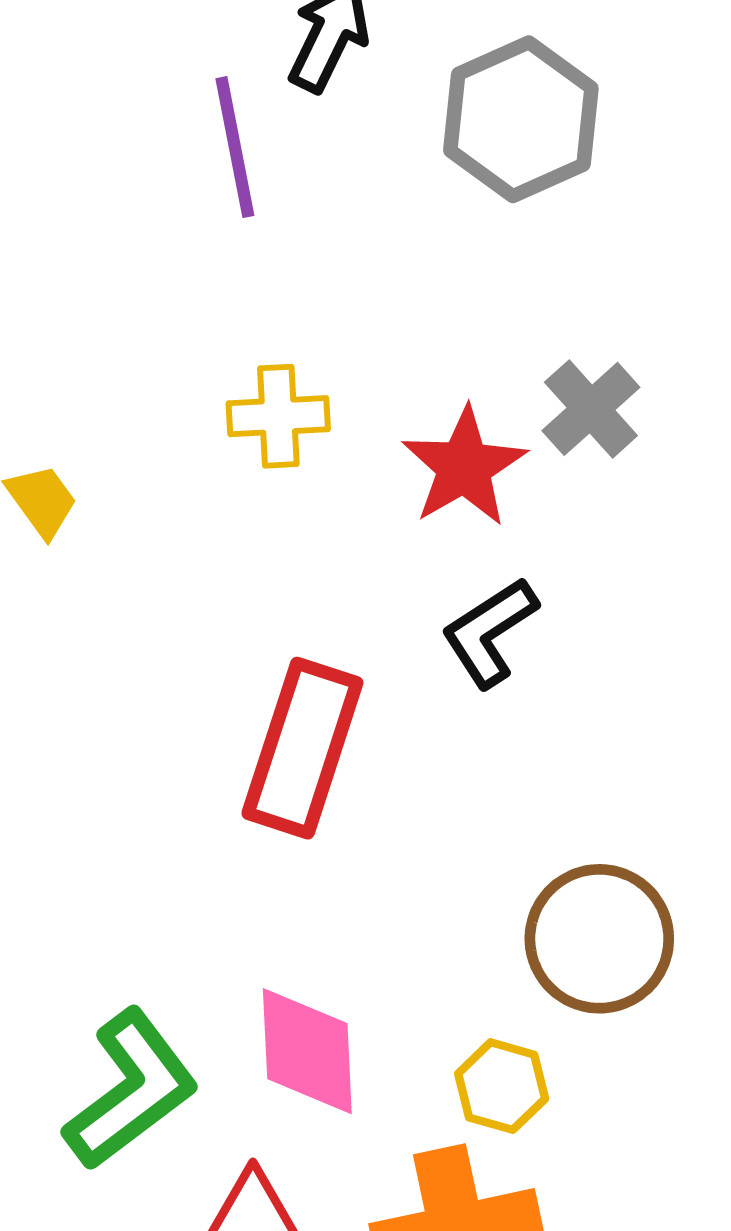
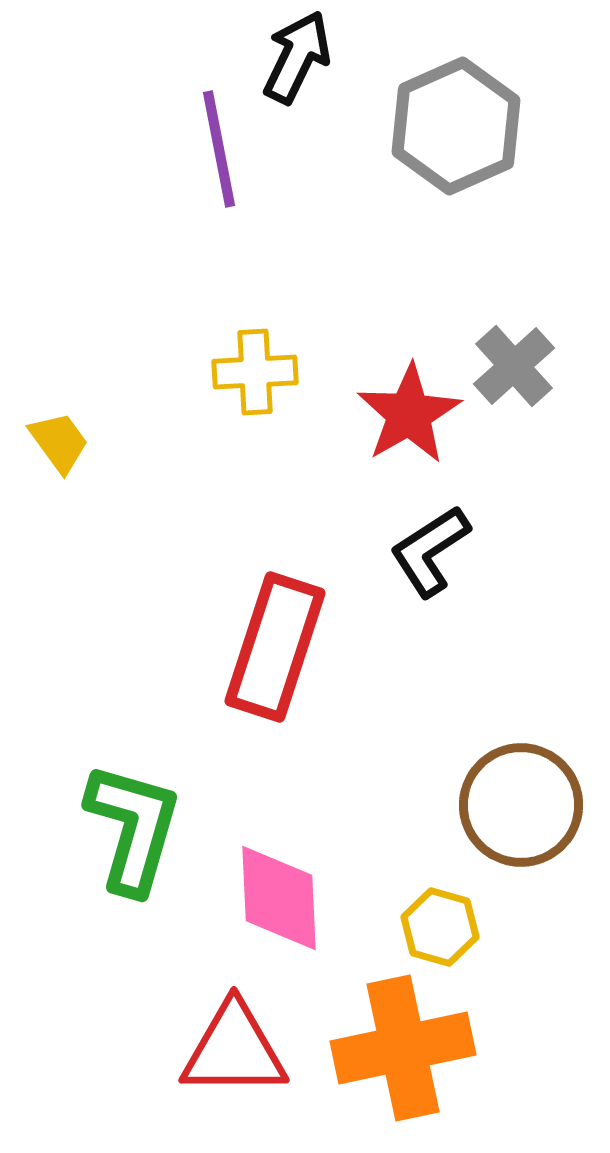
green L-shape: (131, 1090) -> (133, 828), moved, turned -37

